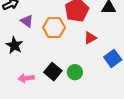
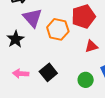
purple triangle: (27, 21) -> (32, 18), size x1.5
green circle: (75, 72) -> (86, 80), moved

